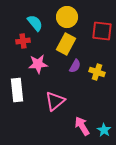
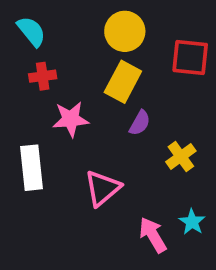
cyan semicircle: (35, 23) -> (31, 31), moved
yellow cross: (97, 72) -> (181, 156), moved, turned 35
cyan star: (104, 130) -> (192, 222), moved

